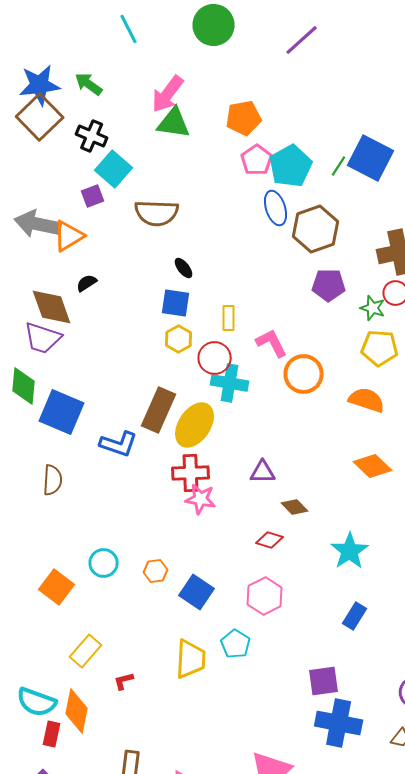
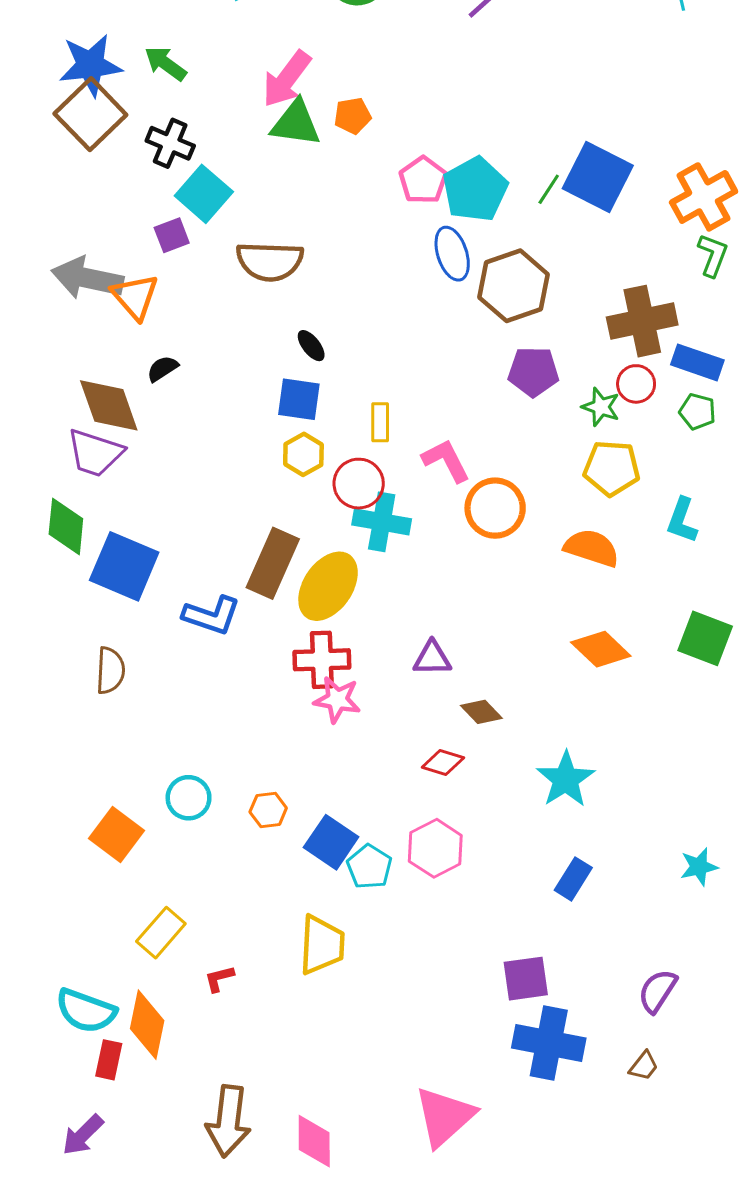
orange pentagon: (244, 118) -> (353, 116), moved, size x0.7
orange triangle: (69, 236) -> (135, 297), turned -40
cyan pentagon: (236, 644) -> (369, 867), moved

